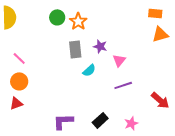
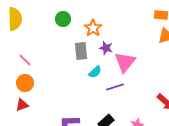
orange star: (78, 21) -> (93, 28), moved
pink triangle: (119, 60) -> (125, 62), size x1.6
purple line: (123, 85) -> (115, 87), moved

